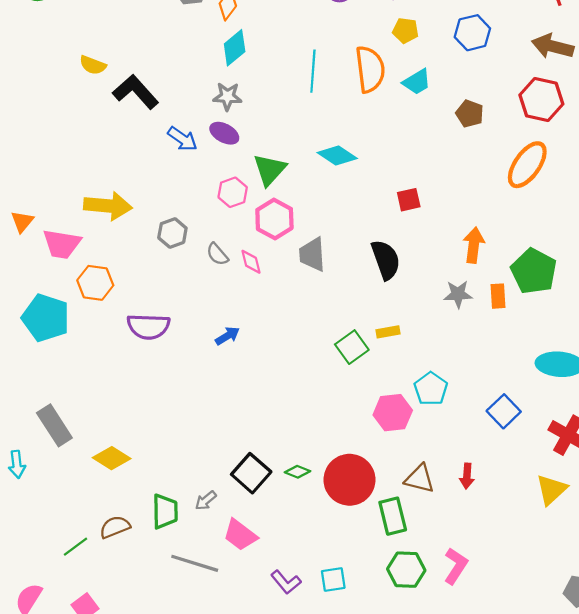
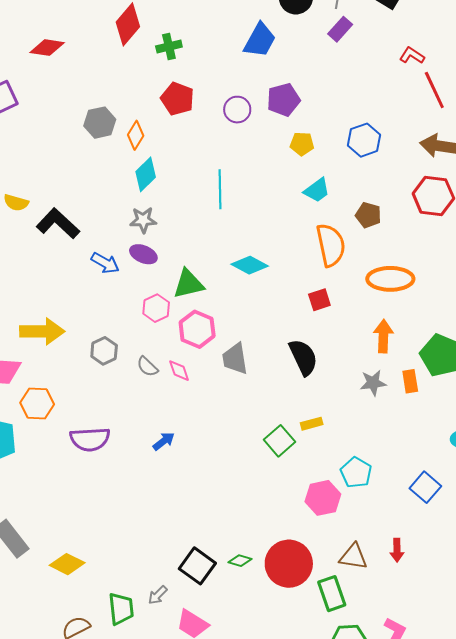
orange semicircle: (370, 69) -> (331, 245), moved
orange ellipse: (527, 165) -> (390, 279), moved, turned 60
green triangle: (270, 170) -> (188, 284), turned 40

